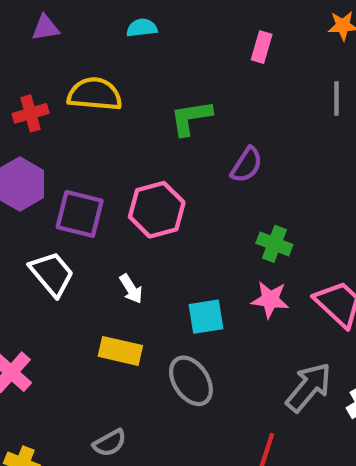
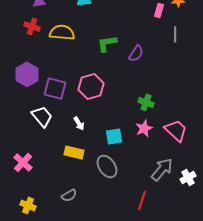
pink rectangle: (262, 47) -> (159, 10), moved
red cross: (31, 113) -> (32, 26), moved, turned 35
purple semicircle: (247, 165) -> (136, 53), moved
pink star: (270, 300) -> (144, 128), turned -30

